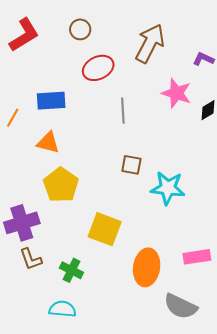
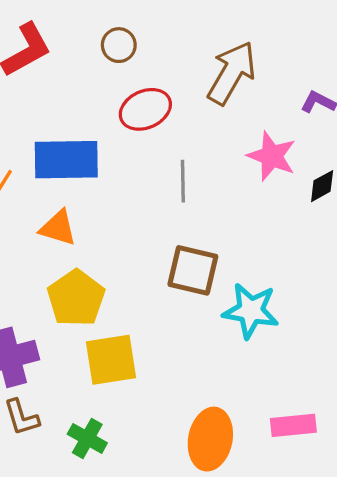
blue rectangle: (51, 101) -> (66, 160), size x1.4
brown square: (131, 165) -> (193, 270), size x1.5
yellow square: (105, 229) -> (111, 360), moved, turned -32

